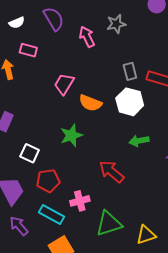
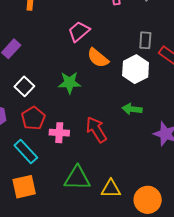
red pentagon: (48, 181) -> (33, 118), turned 30
pink cross: (80, 201) -> (59, 133), moved
yellow triangle: (146, 235) -> (111, 189), moved

